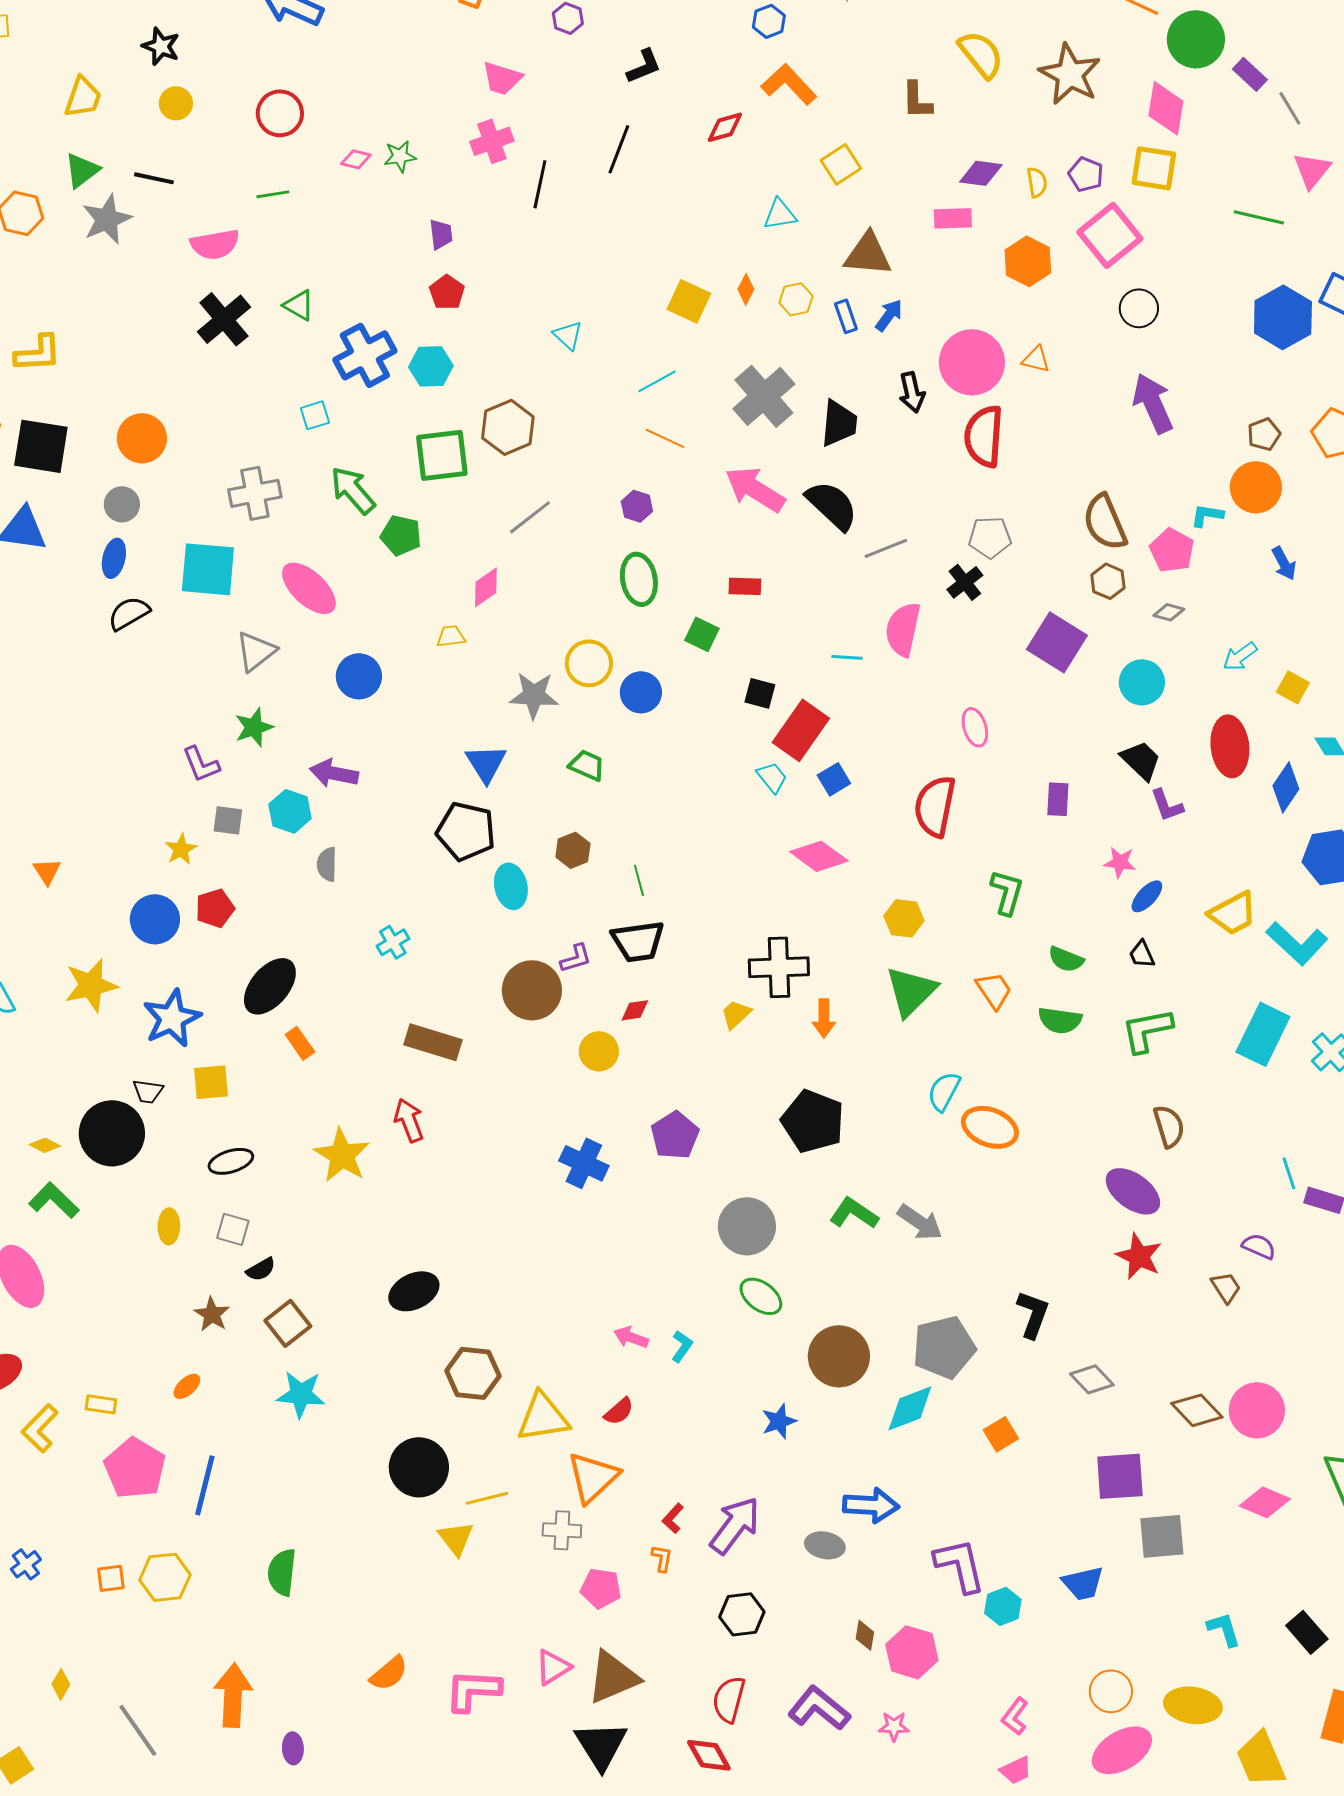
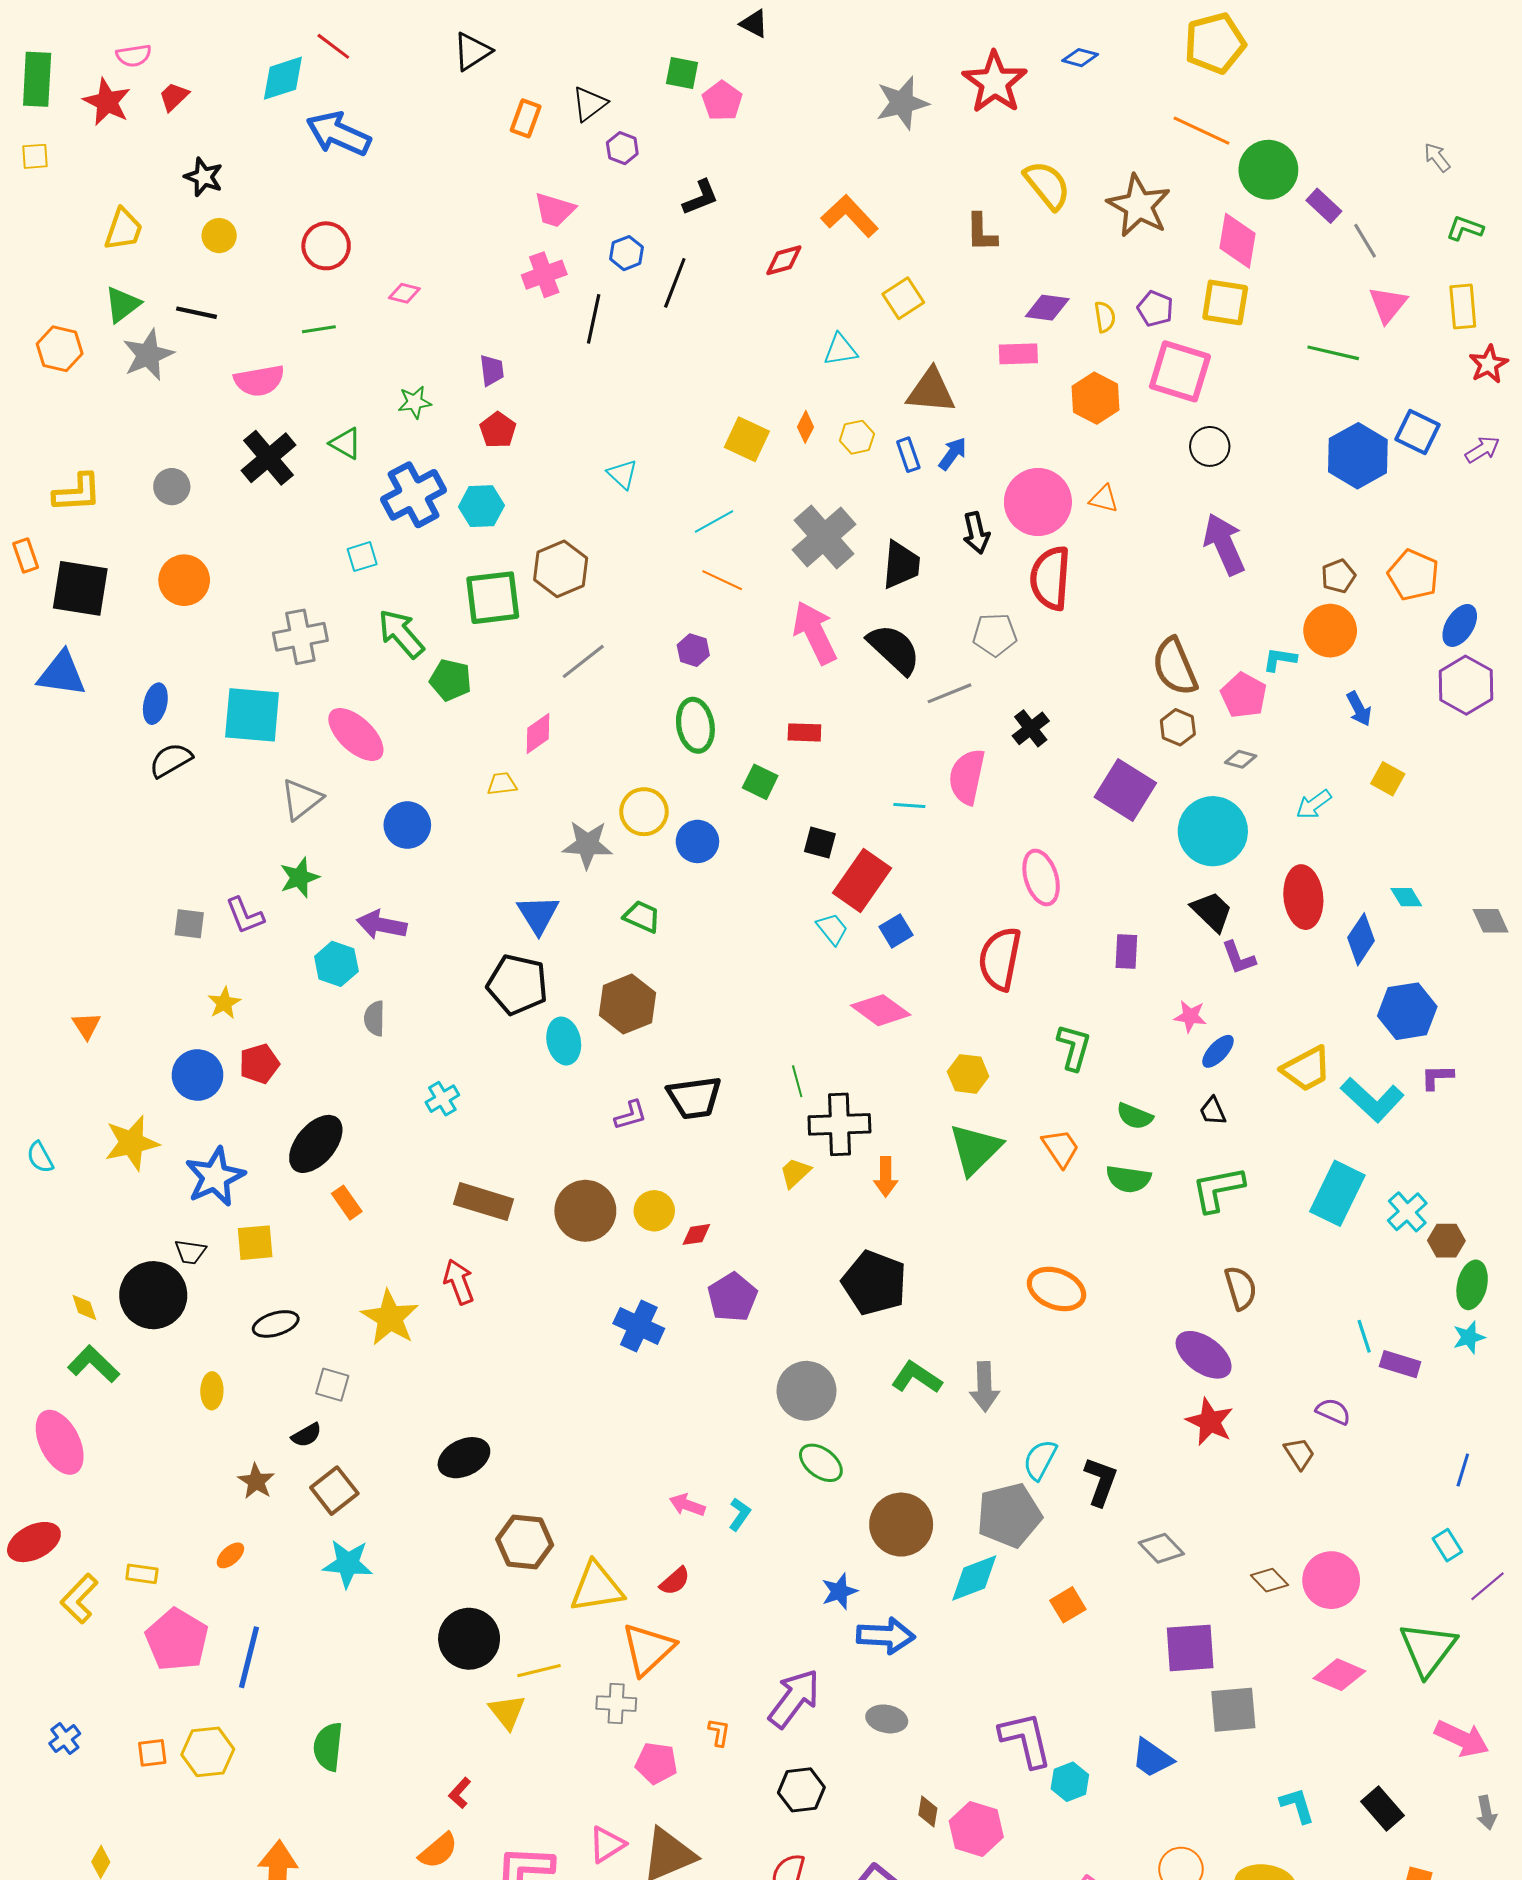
blue hexagon: (769, 21) -> (626, 253), moved
green star: (400, 156) -> (415, 402), moved
pink square: (1110, 235) -> (1180, 371), turned -34
pink arrow: (755, 489) -> (815, 633), turned 32
gray circle: (122, 504) -> (172, 487), moved
gray pentagon: (990, 537) -> (995, 635), moved
cyan circle: (1142, 682) -> (1213, 831), size x1.5
yellow square: (1293, 687) -> (1388, 779), moved
pink ellipse: (975, 727) -> (1041, 877), size x1.4
gray square: (228, 820) -> (189, 924), moved
brown hexagon: (573, 850) -> (628, 1004), size x1.6
green line: (639, 880) -> (797, 1081), moved
brown circle: (532, 990) -> (585, 1211), moved
red diamond: (635, 1010) -> (696, 1234), moved
cyan semicircle: (944, 1091) -> (1040, 1460), moved
yellow diamond: (45, 1145) -> (84, 1307), turned 44
gray arrow: (920, 1222) -> (984, 1387), turned 54
gray square: (233, 1229) -> (332, 1385), moved
brown diamond: (1197, 1410) -> (1269, 1580), size x0.7
blue arrow: (871, 1505) -> (886, 1636), moved
red L-shape: (673, 1518) -> (460, 1793), moved
blue trapezoid: (1083, 1583) -> (1152, 1758), turned 48

